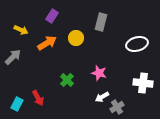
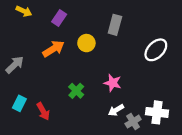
yellow arrow: (21, 30) -> (24, 11), moved
white ellipse: (137, 44) -> (156, 50), turned -30
white cross: (143, 83) -> (157, 112), moved
cyan rectangle: (17, 104) -> (19, 103), moved

